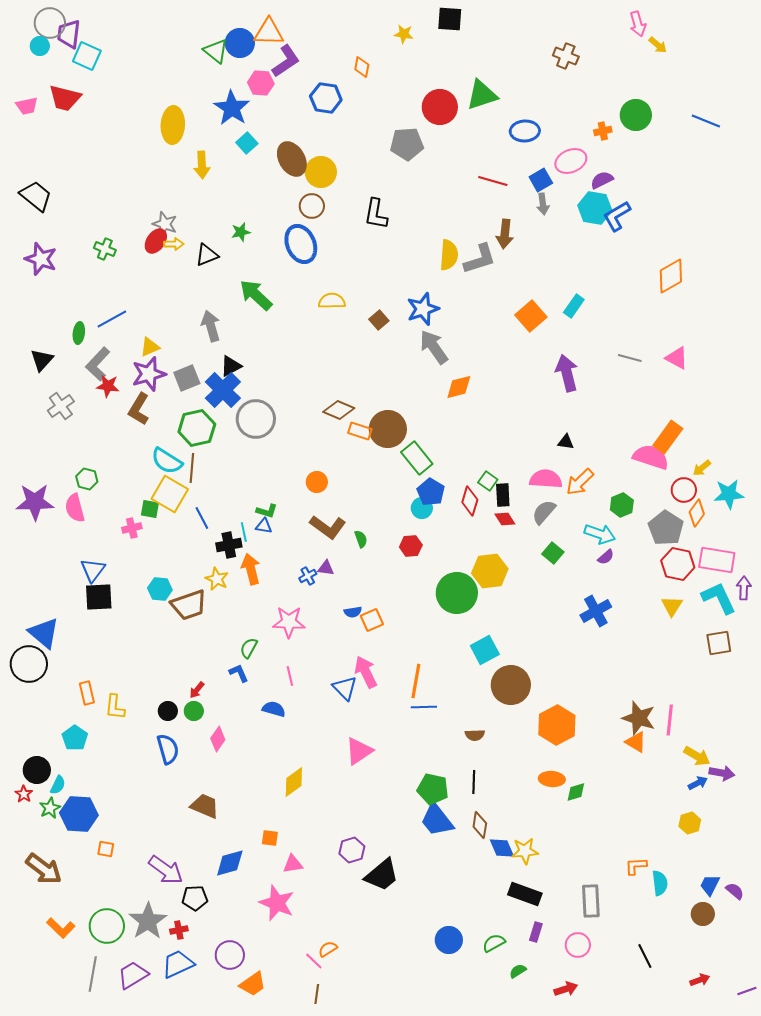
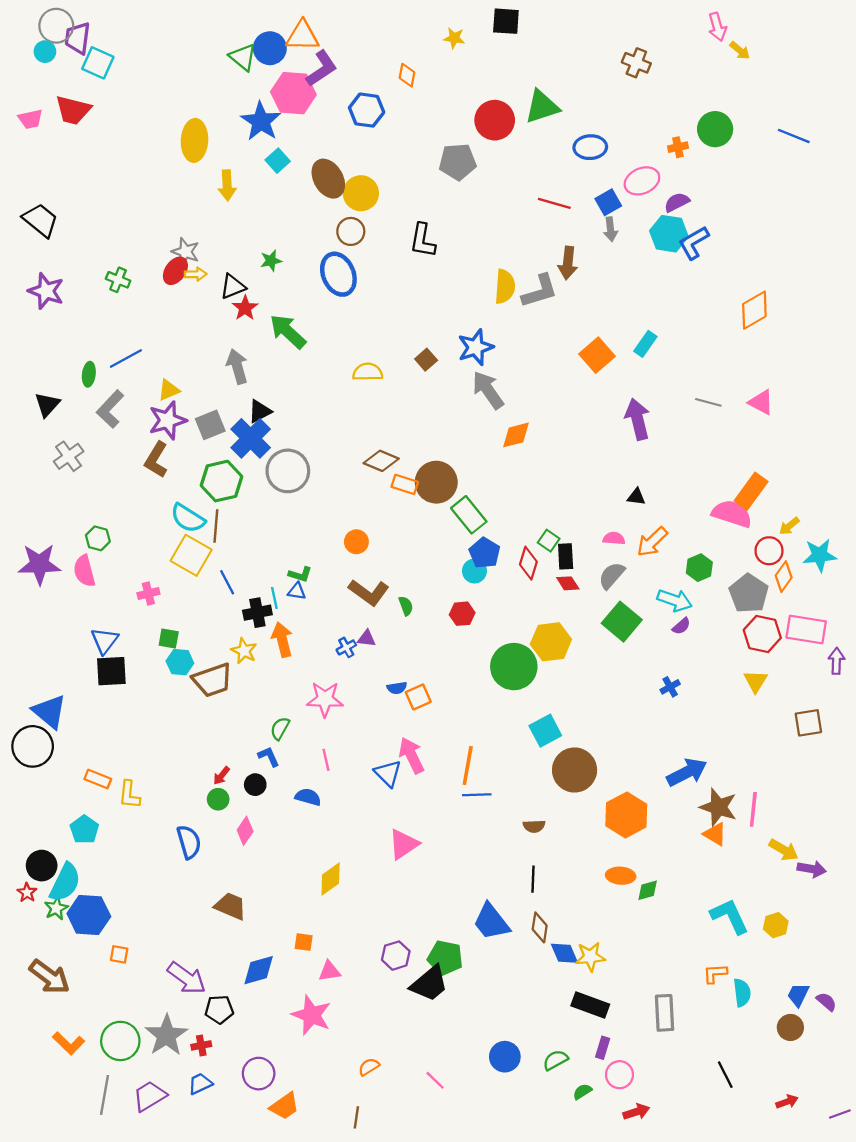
pink hexagon: (261, 83) -> (293, 93), size x1.5
yellow semicircle: (332, 301) -> (368, 372), moved
red star: (108, 386) -> (245, 308), moved, turned 30
pink semicircle: (546, 479) -> (614, 538), size x0.6
green square: (150, 509) -> (169, 638), moved
green square: (553, 553) -> (622, 622), size x1.6
cyan L-shape: (719, 598) -> (730, 916), moved
blue cross: (596, 611) -> (670, 687), size x0.6
orange rectangle: (87, 693) -> (98, 779), turned -55
black circle: (168, 711) -> (255, 785), moved
blue arrow: (698, 783) -> (687, 772), moved, size x1.8
cyan semicircle: (58, 785) -> (65, 882), size x1.8
green pentagon: (433, 789) -> (445, 958), moved
pink circle: (578, 945) -> (619, 1075), moved
pink line: (314, 961) -> (435, 1080), moved
blue trapezoid: (178, 964) -> (200, 1084), size x0.7

